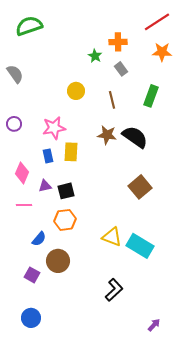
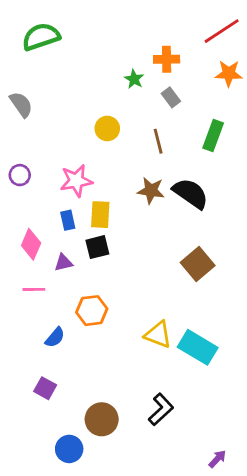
black square: (66, 191) -> (97, 247), moved
brown circle: (58, 261) -> (102, 419), moved
blue circle: (31, 318) -> (69, 449), moved

